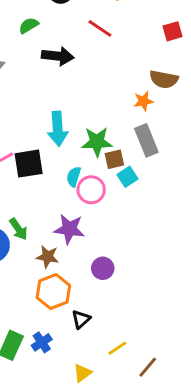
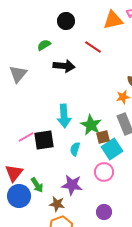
green star: (97, 142) -> (91, 125), turned 30
cyan square: (127, 177) -> (112, 149), size x1.5
pink circle: (91, 190) -> (104, 172), moved
purple circle: (103, 268) -> (104, 212), moved

